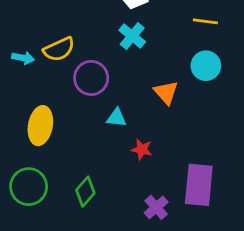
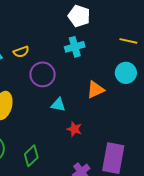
cyan cross: (132, 36) -> (75, 47), turned 30
yellow semicircle: (59, 49) -> (21, 52), size x0.7
orange triangle: (166, 92) -> (96, 90), turned 42

